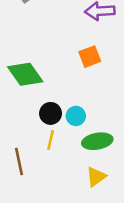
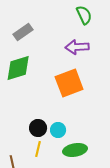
orange square: (90, 57) -> (69, 83), size x1.6
green diamond: (25, 74) -> (18, 68), moved, turned -72

